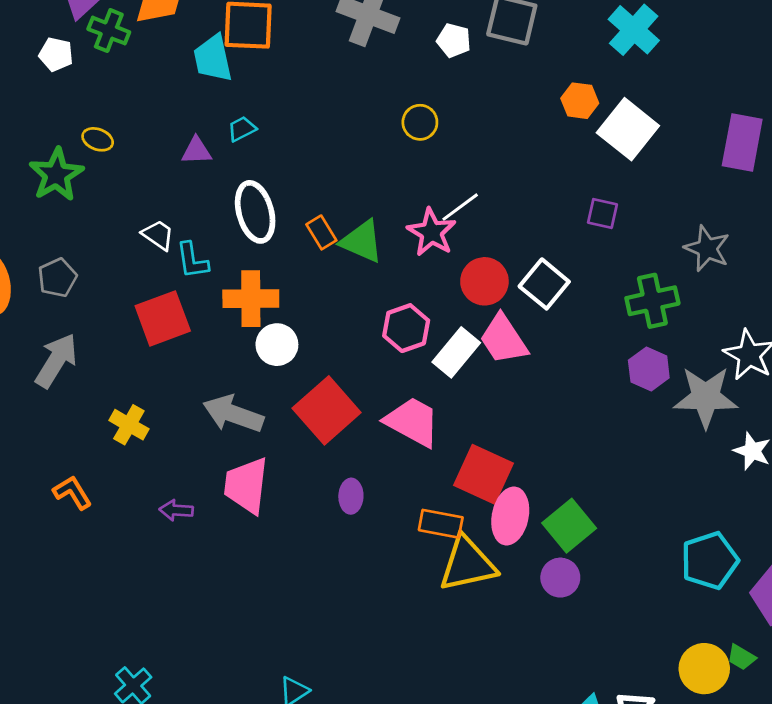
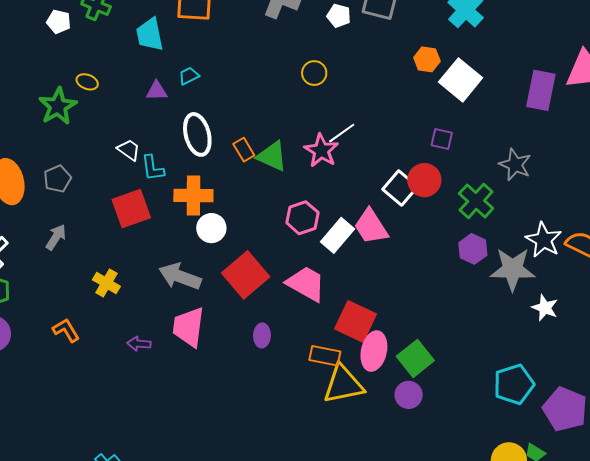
cyan trapezoid: (213, 58) -> (150, 35), moved
red circle: (484, 281) -> (424, 180), moved
green cross: (652, 301) -> (476, 201), turned -36
gray arrow: (56, 361) -> (56, 237), size x0.7

